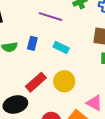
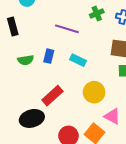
yellow circle: (64, 81) -> (94, 92), moved

